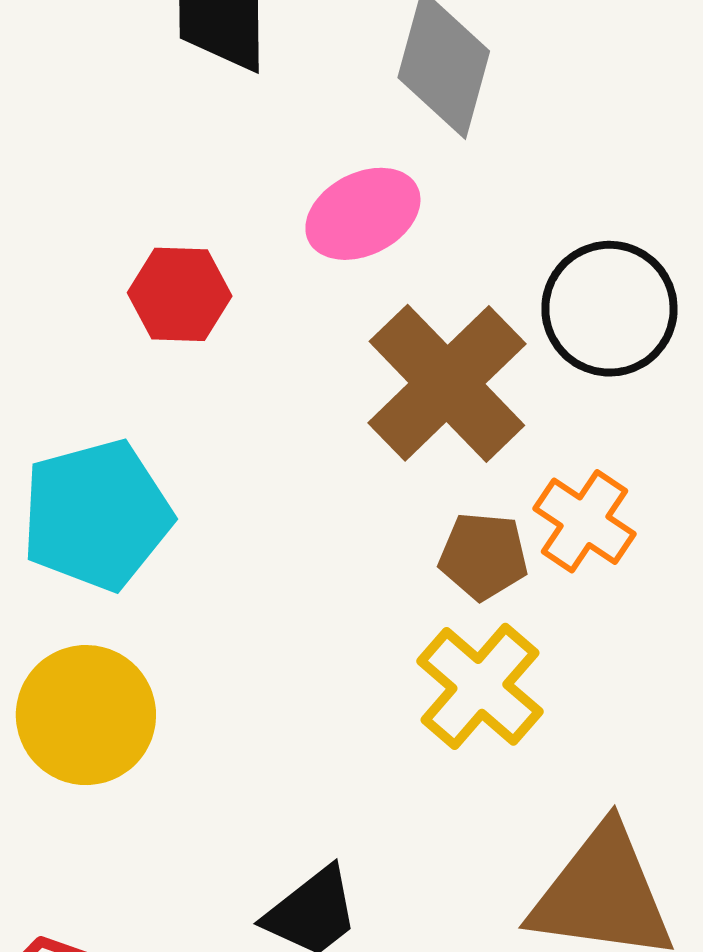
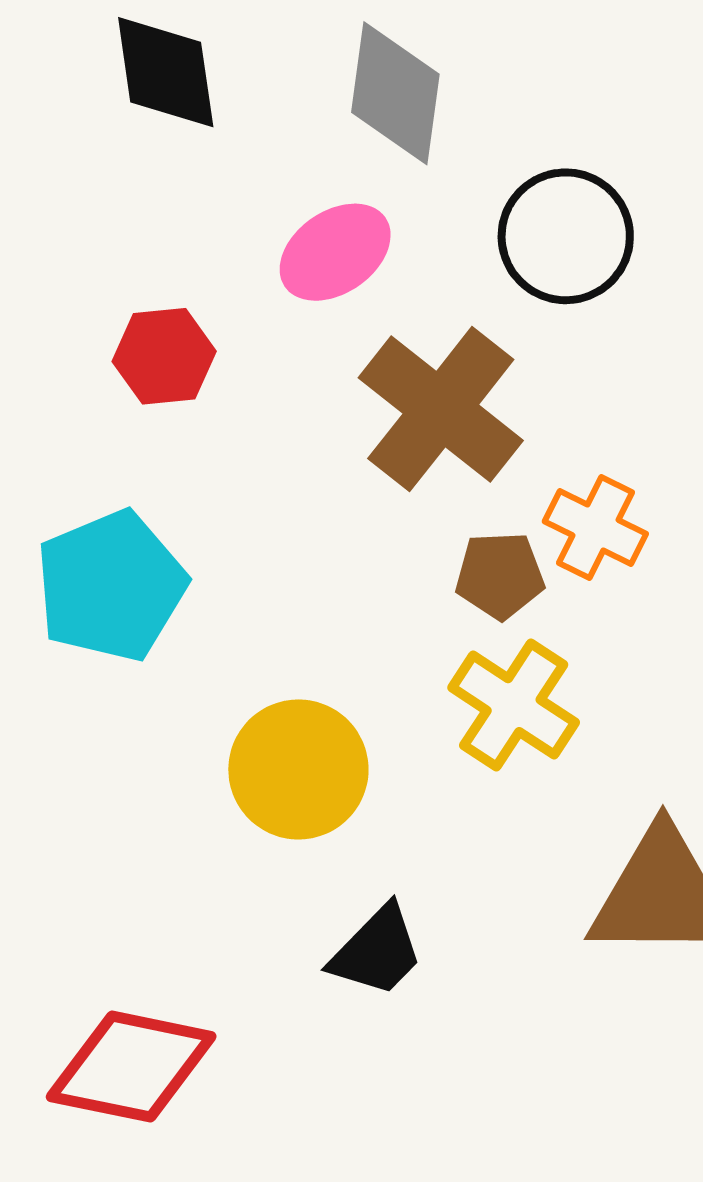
black circle: (609, 309) -> (566, 236), moved
yellow circle: (86, 715) -> (298, 769), moved

